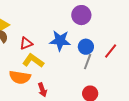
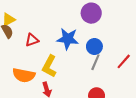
red line: (111, 51) -> (124, 61), moved
yellow L-shape: (33, 61) -> (49, 66), moved, turned -100

